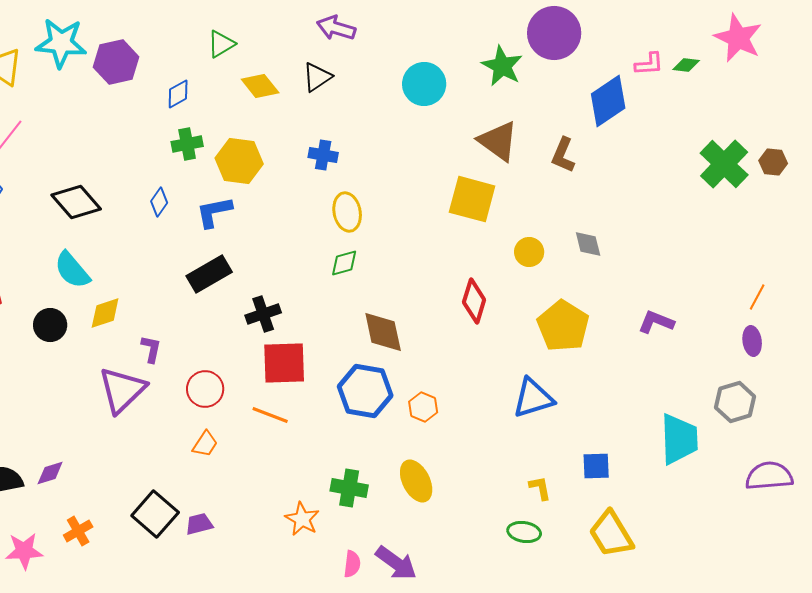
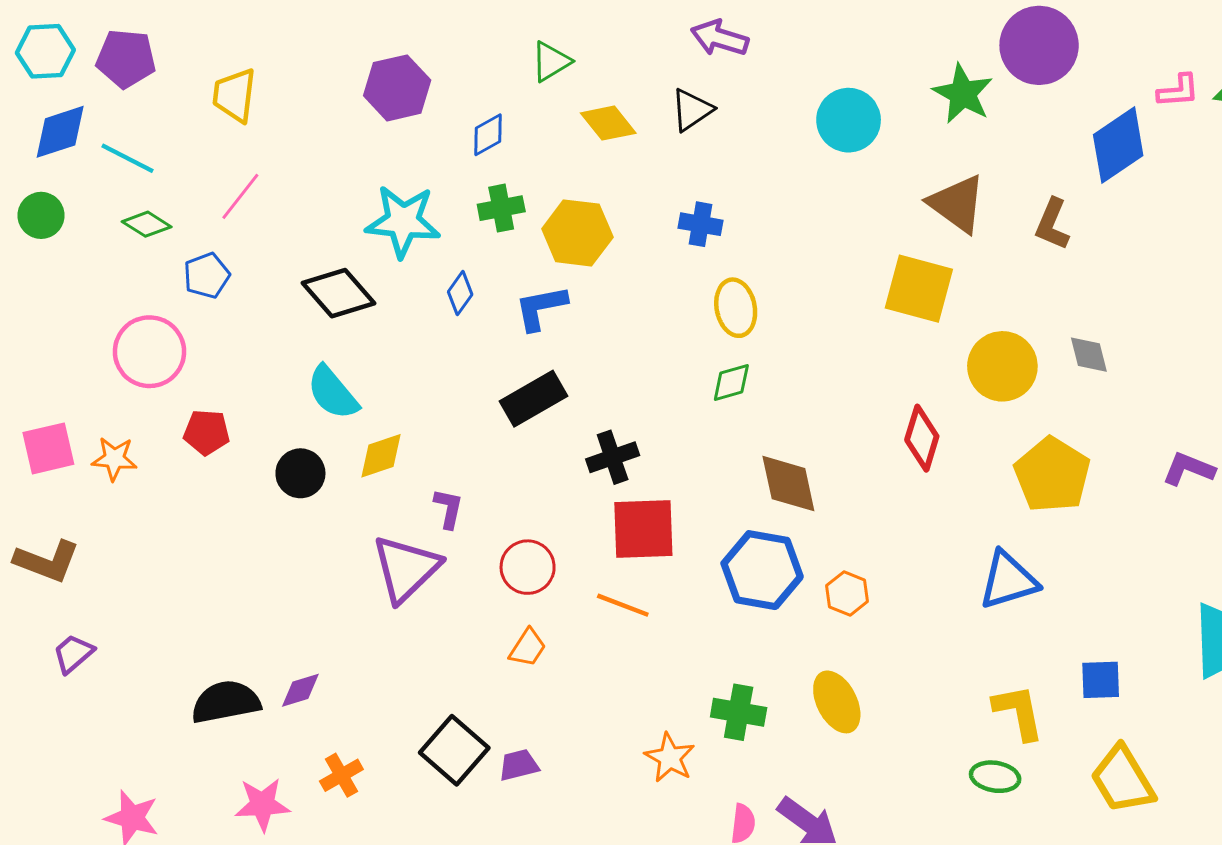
cyan star: (61, 43) -> (403, 221), moved
yellow circle: (529, 252) -> (1002, 366), size x1.6
yellow L-shape: (540, 488) -> (1019, 712), size x1.6

